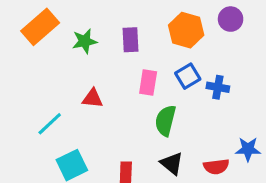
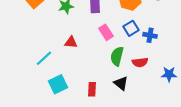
pink rectangle: (148, 83) -> (106, 32), turned -42
red semicircle: (216, 167) -> (140, 62), moved

